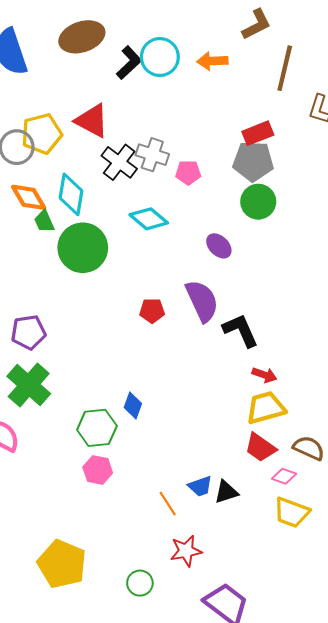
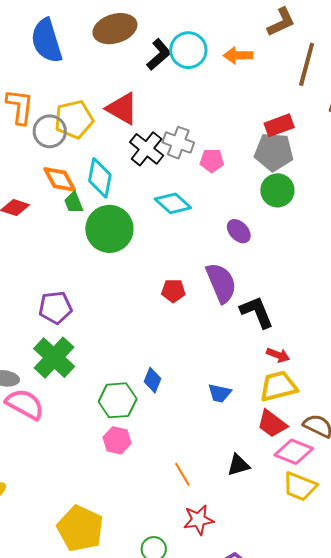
pink diamond: (284, 476) -> (294, 452), size x1.6
blue trapezoid: (200, 486) -> (220, 393), moved, turned 30

